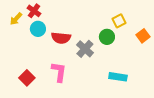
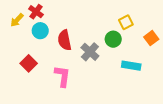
red semicircle: (61, 38) -> (65, 40), turned 72
cyan rectangle: (118, 77) -> (131, 66), moved
red square: (27, 78) -> (29, 63), moved

